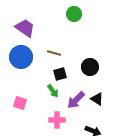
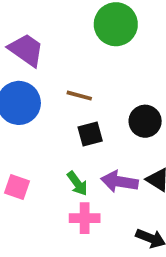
green circle: (74, 14) -> (116, 24), size x1.5
green arrow: (53, 91) -> (77, 183), moved
purple arrow: (76, 100) -> (119, 182), turned 54

